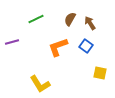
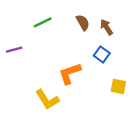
brown semicircle: (70, 19) -> (83, 22), turned 120
orange L-shape: (58, 47) -> (70, 73), moved

